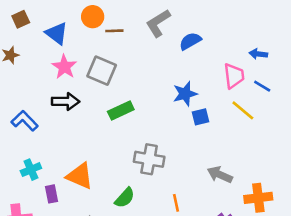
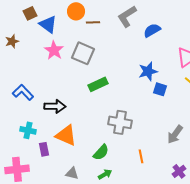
brown square: (21, 19) -> (30, 13), moved
black arrow: (66, 101) -> (55, 106), moved
blue square: (200, 117) -> (160, 89), turned 32
cyan cross: (31, 170) -> (28, 130), turned 35
gray arrow: (220, 175) -> (175, 134), turned -78

